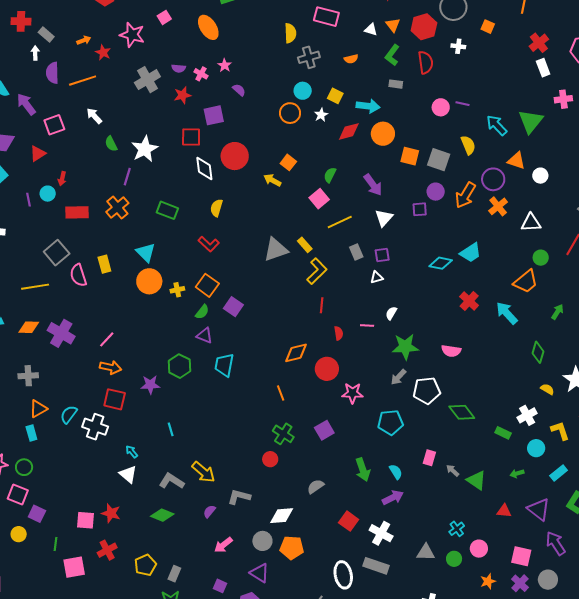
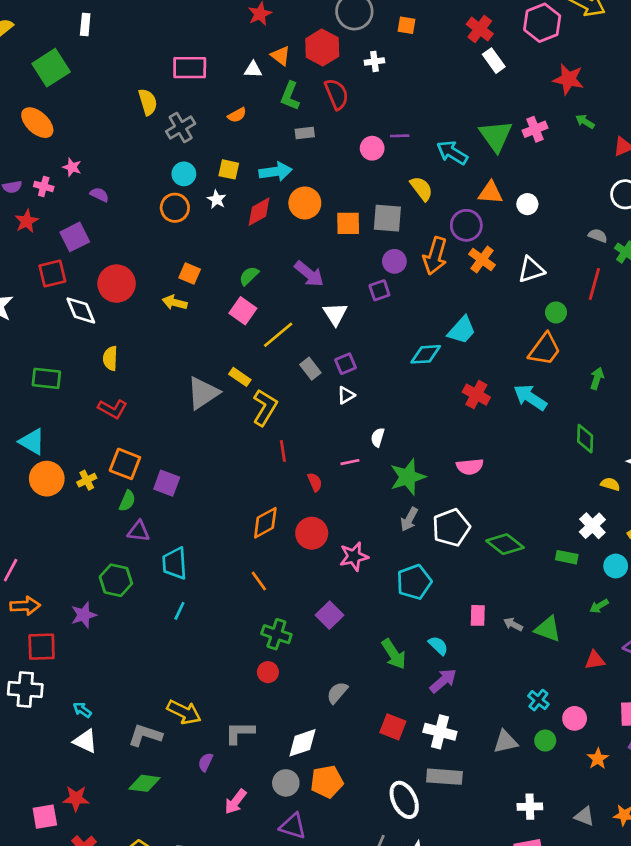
pink cross: (563, 99) -> (535, 129), moved
green semicircle: (330, 175) -> (249, 276), turned 35
cyan line: (171, 429) -> (179, 611), moved, turned 56

